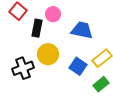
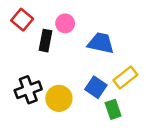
yellow circle: (48, 54) -> (59, 98), moved
green rectangle: (101, 84) -> (113, 109), moved, turned -70

